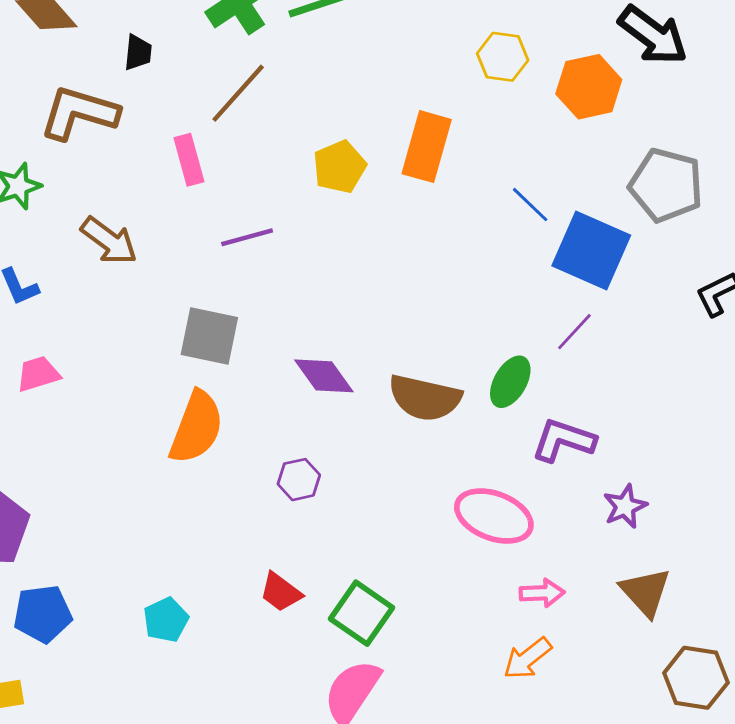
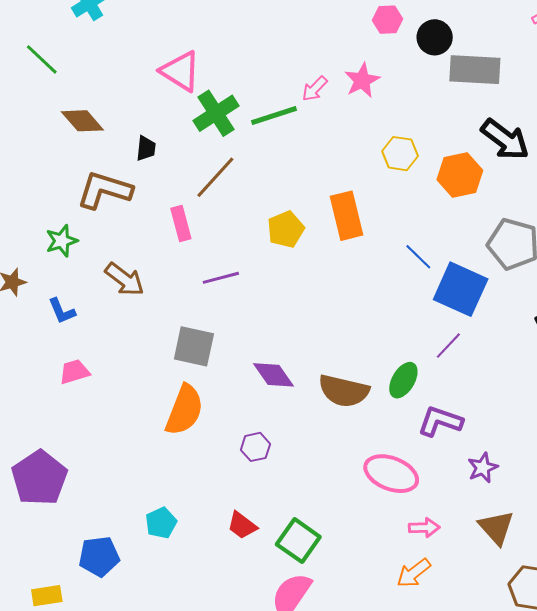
orange rectangle: (427, 147) -> (347, 216), turned -30
blue pentagon: (43, 614) -> (99, 556), moved
cyan pentagon: (166, 620) -> (161, 523), moved

